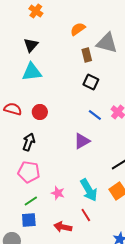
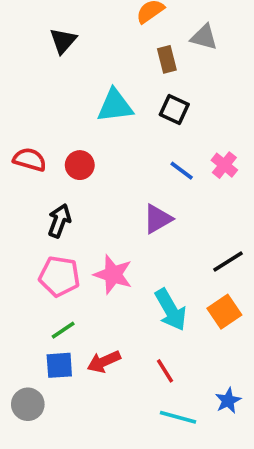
gray triangle: (107, 43) -> (204, 37), size x0.7
cyan triangle: (32, 72) -> (115, 106), moved
pink star: (58, 193) -> (113, 274), moved, size x1.5
red line: (86, 215) -> (165, 371), moved
red arrow: (63, 227) -> (104, 362), moved, turned -36

